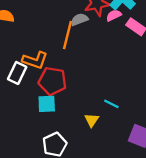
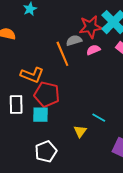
pink semicircle: (114, 15) -> (93, 50), moved
orange line: (67, 35) -> (62, 54), turned -40
white rectangle: (17, 73) -> (16, 105), moved, turned -30

